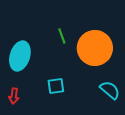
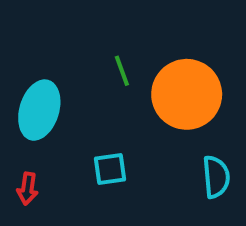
cyan semicircle: (110, 90) -> (216, 177), turned 45

